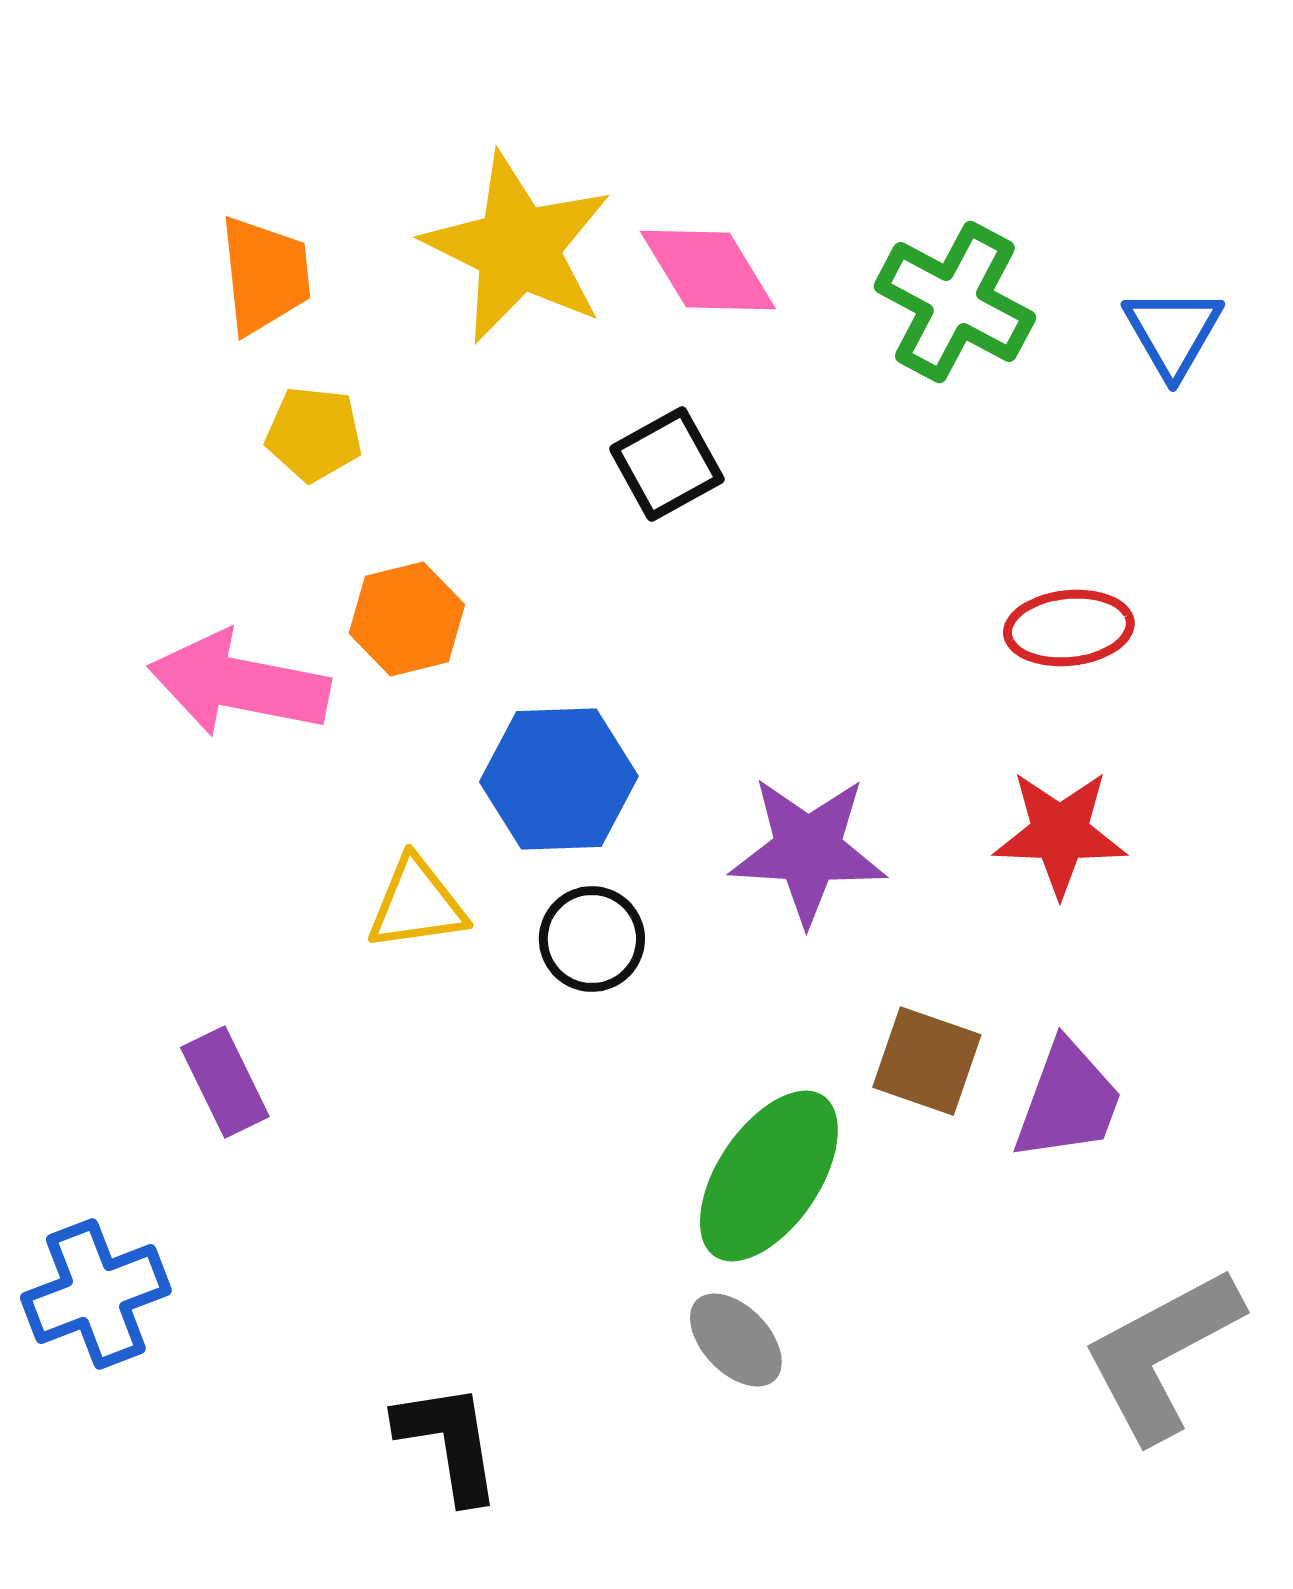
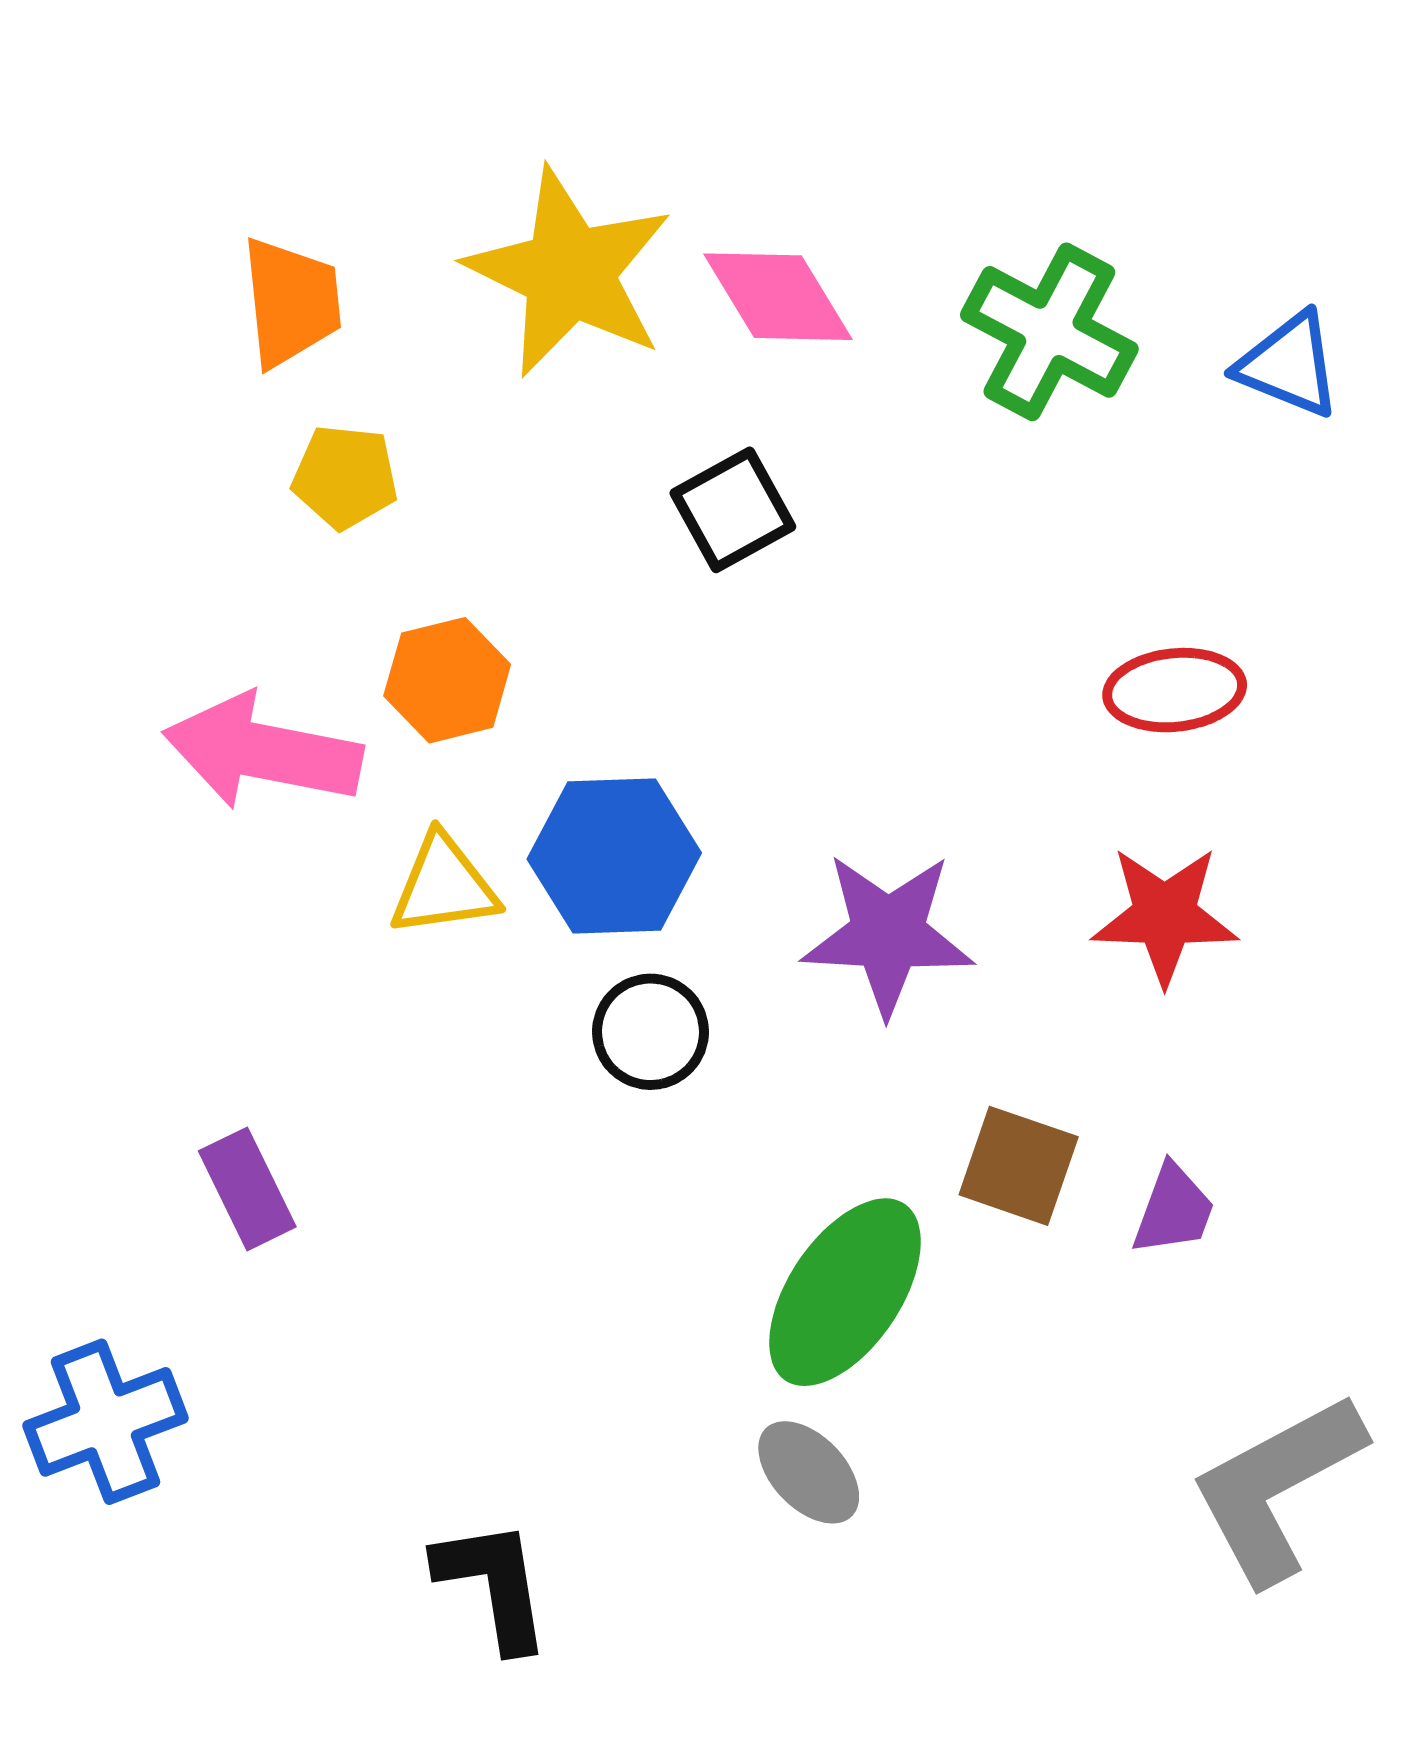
blue triangle: (1173, 332) -> (1289, 365), turned -38
yellow triangle: (417, 904) -> (444, 886), moved
purple trapezoid: (1068, 1101) -> (1174, 1210), size x0.7

